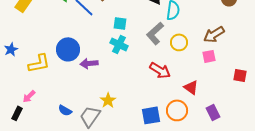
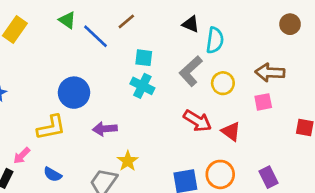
brown arrow: (214, 34) -> (270, 72), turned 35
yellow L-shape: (39, 63) -> (51, 127), moved
purple arrow: (89, 63) -> (105, 129), moved
red triangle: (191, 87) -> (231, 131), moved
blue semicircle: (65, 110) -> (53, 174), moved

